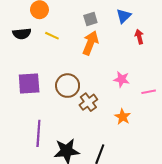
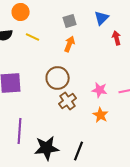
orange arrow: (90, 43) -> (70, 44), size x0.7
pink star: (122, 79) -> (100, 90), moved
brown circle: (68, 86) -> (58, 78), moved

